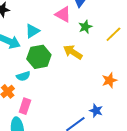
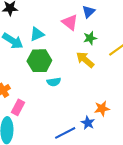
yellow arrow: (73, 52) -> (85, 60), moved
cyan semicircle: (23, 76) -> (54, 82), moved
orange star: (109, 80) -> (102, 108), moved

